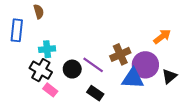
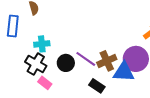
brown cross: (120, 54) -> (107, 61), moved
black rectangle: (95, 93) -> (97, 86), moved

